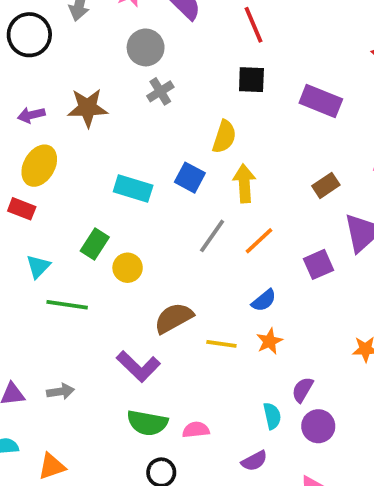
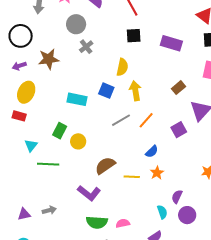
black circle: (29, 35) -> (21, 36), moved
gray line: (212, 236) -> (121, 120), turned 30

